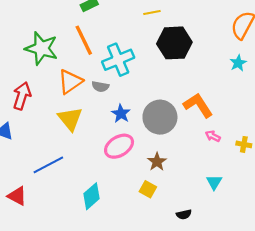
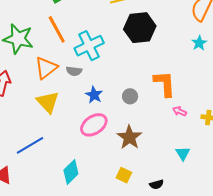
orange L-shape: (198, 105) -> (165, 84), turned 32
gray circle: (160, 117) -> (130, 96), size x0.5
brown star: (157, 162) -> (129, 137), size x1.4
yellow square: (148, 189) -> (124, 175), moved

